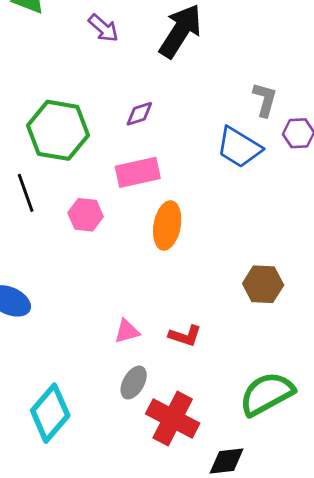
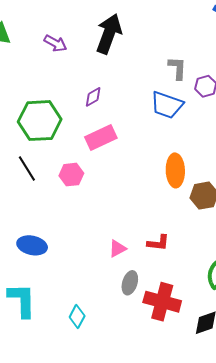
orange ellipse: (167, 225) -> (175, 170), moved
cyan diamond: (50, 413) -> (77, 316), size x0.6

